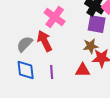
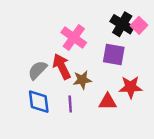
purple square: (97, 24) -> (114, 54), moved
brown star: (91, 46) -> (82, 80), moved

